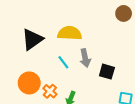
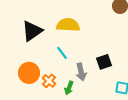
gray arrow: (85, 58) -> (81, 72), moved
black square: (107, 72) -> (104, 62), turned -35

